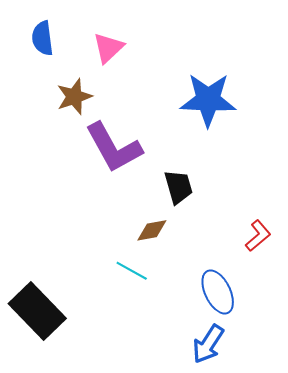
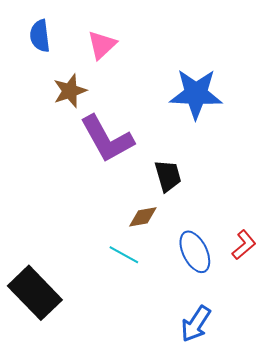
red L-shape: (258, 236) -> (244, 245), moved
blue ellipse: (218, 292) -> (195, 252), moved

